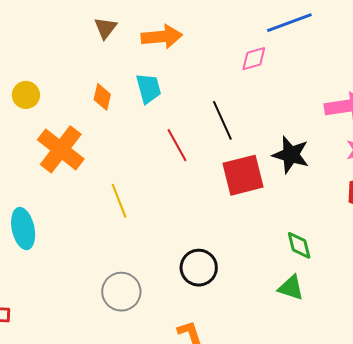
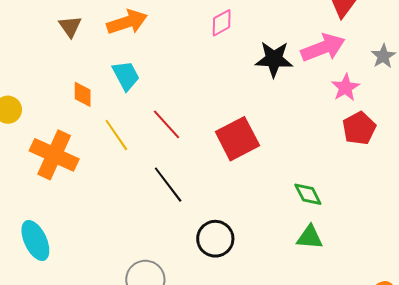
black line: (222, 120) -> (168, 185), moved
black star: (291, 155) -> (274, 59), moved
yellow line: (119, 201) -> (116, 135), moved

